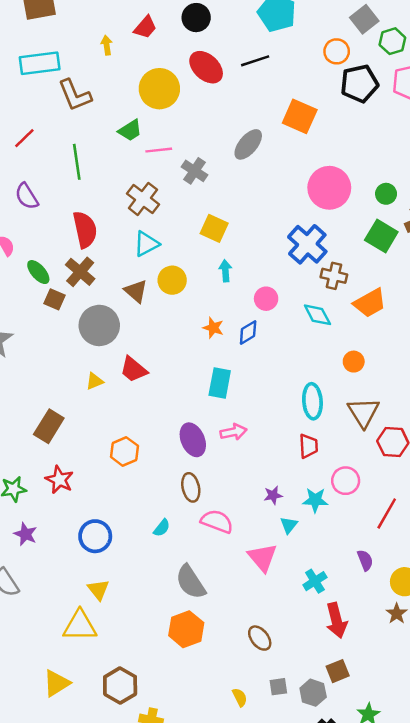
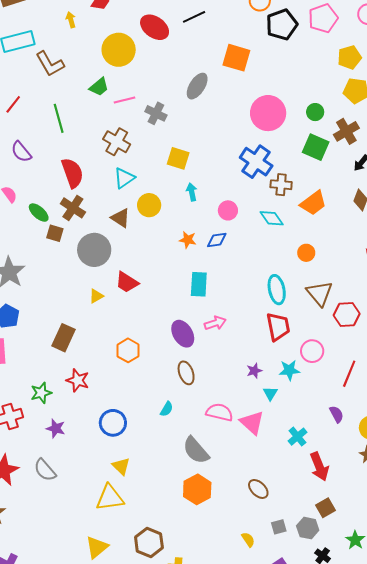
blue diamond: (248, 332) -> (217, 240), turned 30
red trapezoid: (308, 446) -> (278, 327), size x1.4
pink semicircle: (217, 521) -> (219, 412), moved

